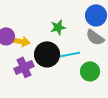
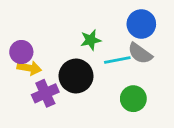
yellow arrow: (21, 41) -> (29, 68), moved
cyan line: (70, 54) -> (117, 60), moved

